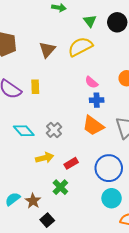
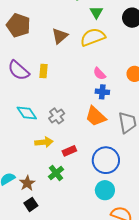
green triangle: (90, 21) -> (96, 12), moved
black square: (47, 220) -> (31, 204), moved

